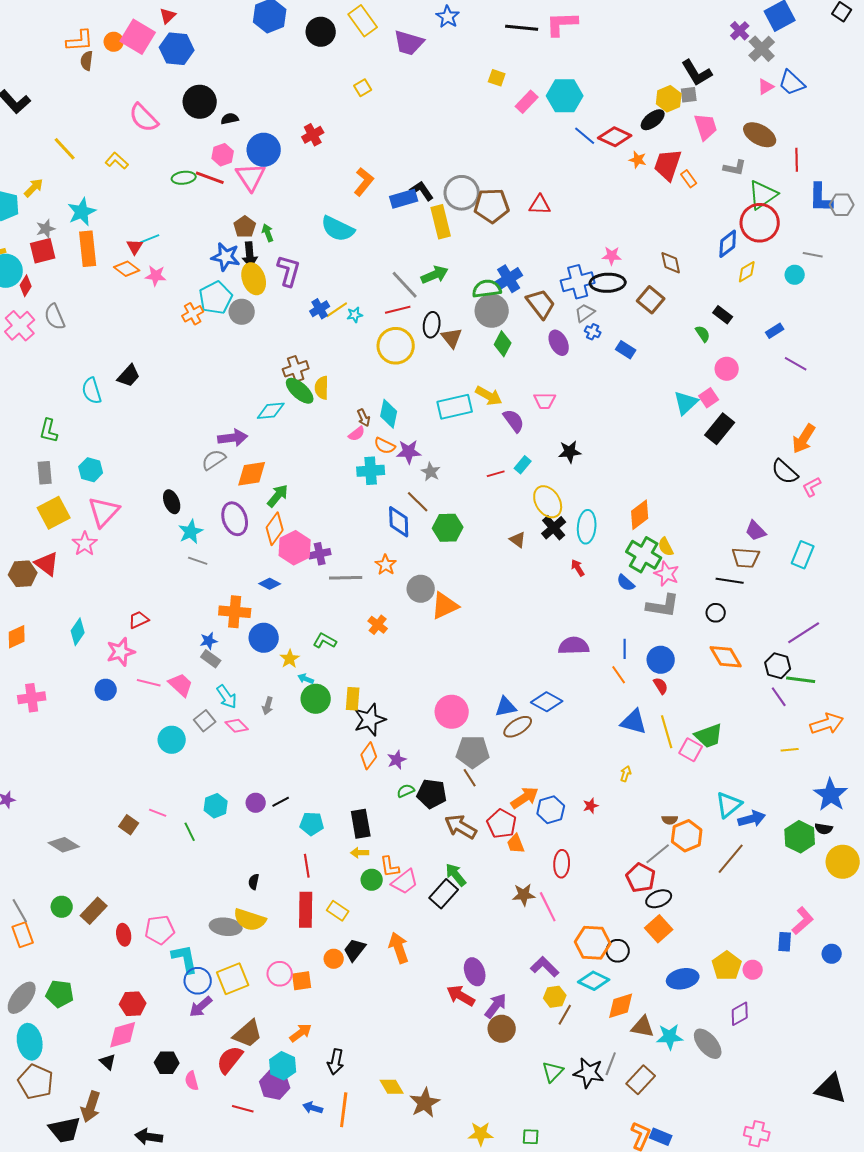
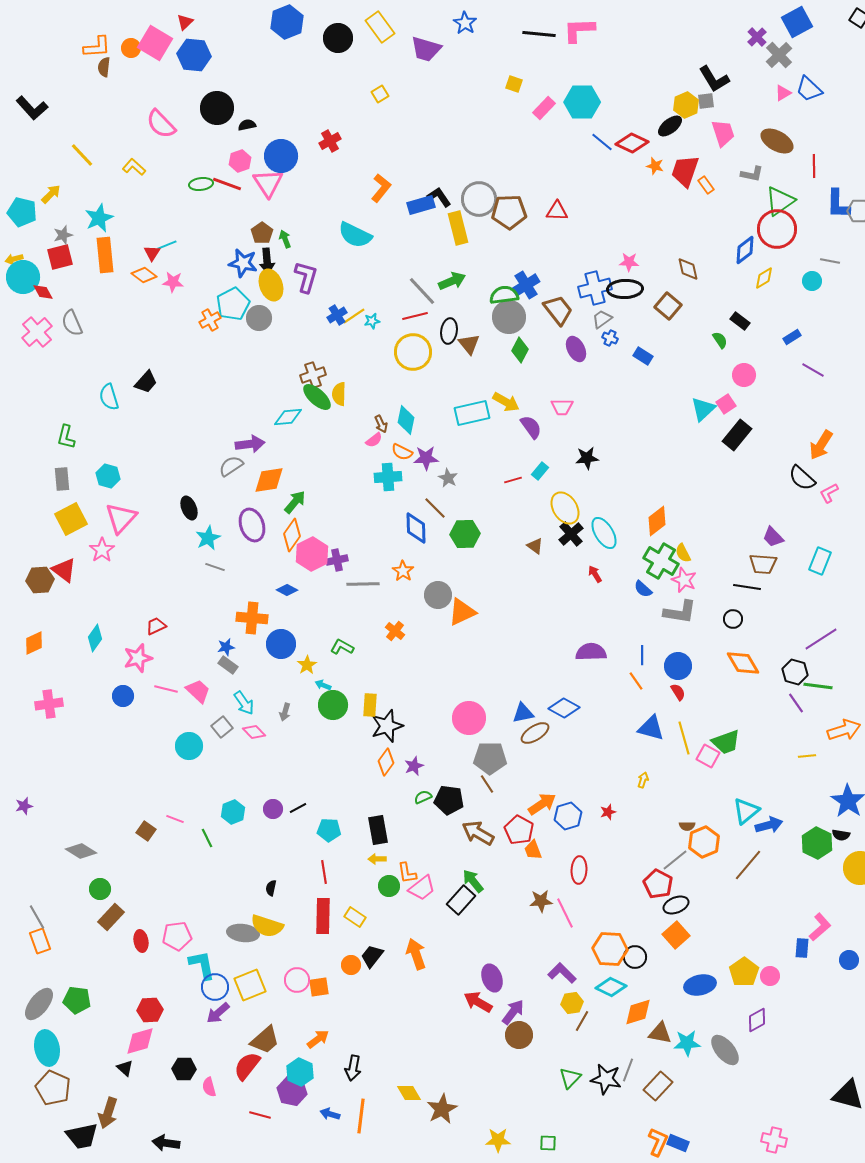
red diamond: (26, 286) -> (43, 292), turned -60
cyan ellipse: (587, 527) -> (604, 533), turned -36
green circle: (62, 907) -> (100, 889), moved

